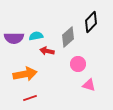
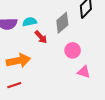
red arrow: (47, 51) -> (41, 37), turned -144
red line: (30, 98) -> (14, 85), moved

